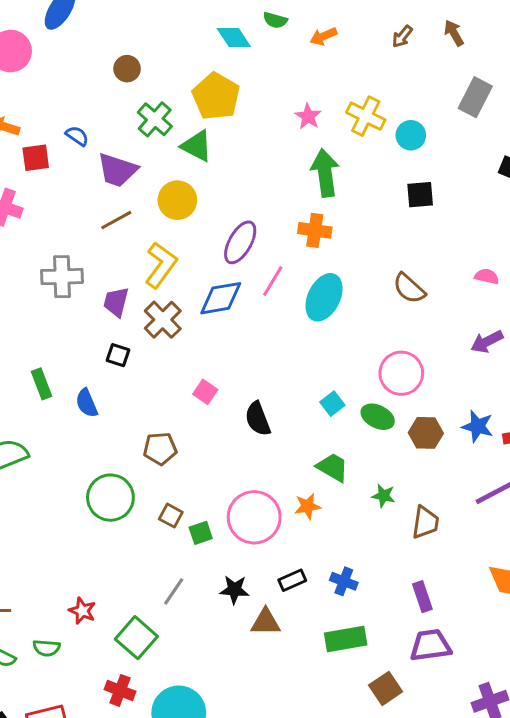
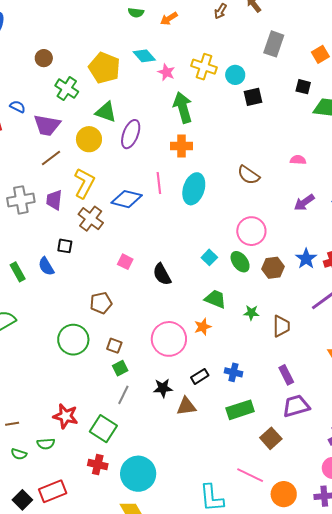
cyan diamond: (234, 37) -> (144, 56), moved
green triangle: (197, 146) -> (106, 112), moved
black square: (420, 195) -> (253, 97), moved
purple ellipse: (240, 242) -> (131, 134), moved
pink line: (273, 281) -> (159, 183), turned -30
blue diamond: (221, 298) -> (127, 199), turned 32
purple trapezoid: (116, 302) -> (54, 200), moved
blue semicircle: (87, 403) -> (46, 266), moved
green ellipse: (378, 417) -> (240, 262), turned 35
blue star: (478, 426) -> (306, 259), turned 30
green square: (201, 533) -> (120, 368), moved
red star: (82, 611) -> (66, 416), size x1.4

